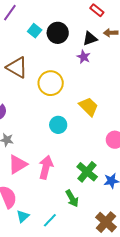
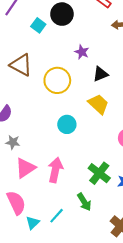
black circle: (58, 33) -> (62, 14), moved
black triangle: (90, 39) -> (100, 74), moved
purple star: (84, 57) -> (82, 52), moved
cyan line: (50, 220) -> (57, 216), moved

